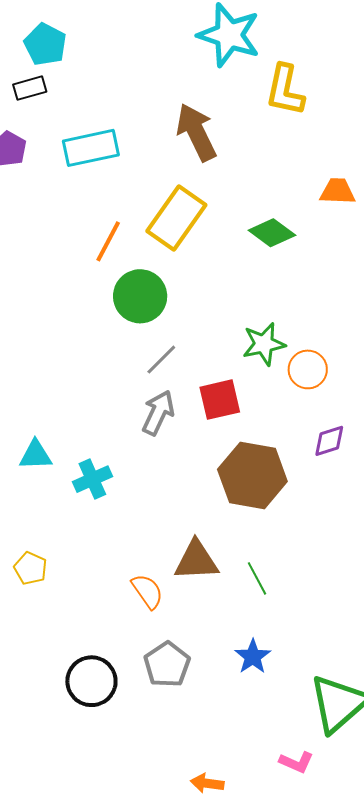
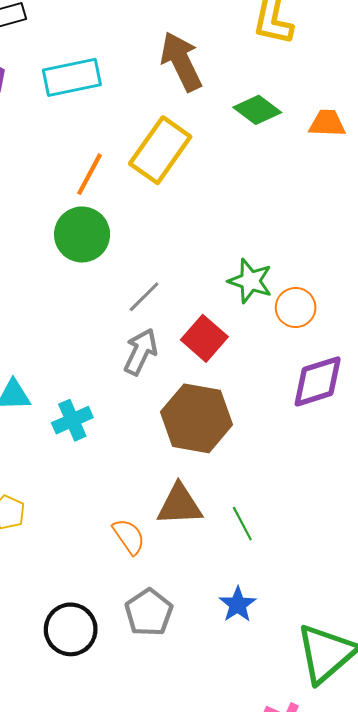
green diamond: (272, 233) -> (257, 110), moved
green circle: (140, 296) -> (82, 234), moved
green star: (264, 344) -> (250, 281), turned 30
red square: (220, 400) -> (204, 338), turned -36
purple diamond: (329, 441) -> (318, 381), size x1.6
brown hexagon: (252, 475) -> (197, 418), moved

